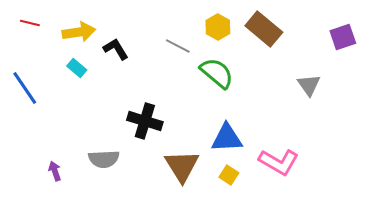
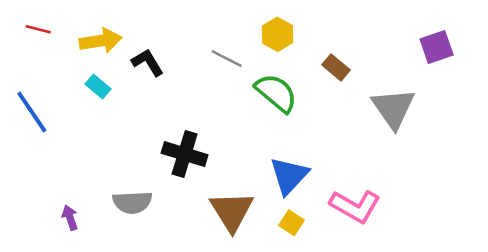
brown rectangle: (264, 29) -> (336, 67), moved, size x0.6
gray triangle: (309, 85) -> (393, 108), size x1.5
blue triangle: (227, 138) -> (289, 176), turned -44

